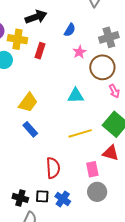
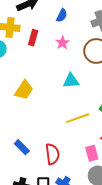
pink star: (79, 52) -> (62, 43), moved
blue rectangle: (30, 129) -> (22, 147), moved

